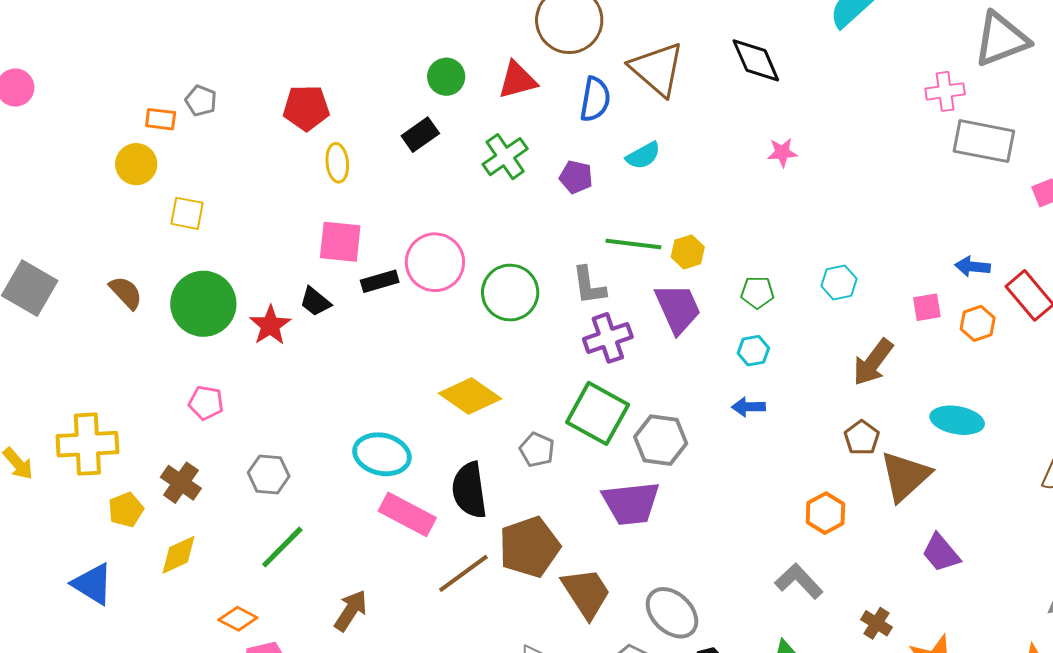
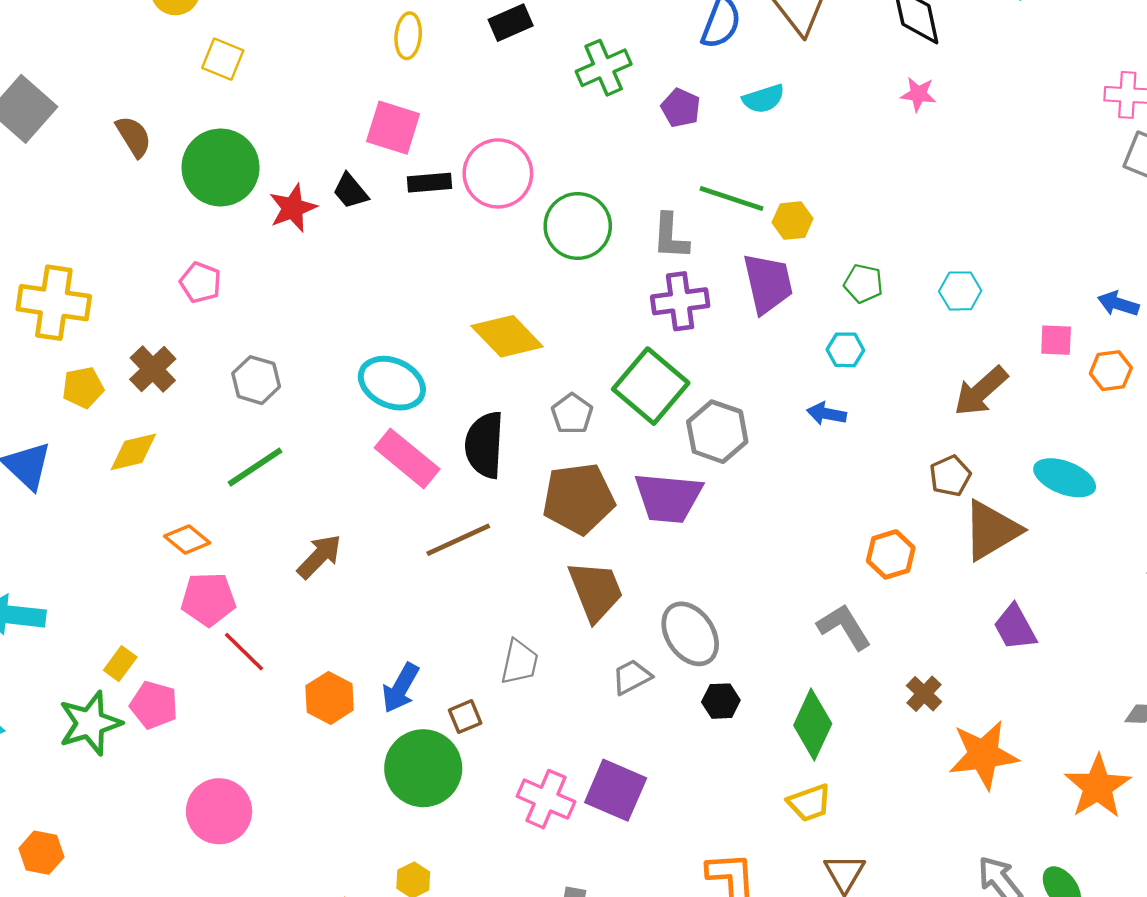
pink star: (782, 152) -> (918, 94), moved
brown pentagon: (529, 547) -> (578, 499), moved

